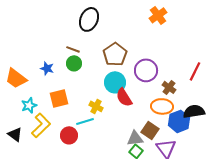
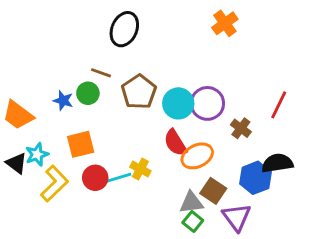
brown pentagon: (115, 54) -> (139, 92), moved
green circle: (74, 63) -> (88, 93), moved
cyan circle: (115, 82) -> (178, 103), moved
yellow cross: (96, 106) -> (140, 169), moved
orange ellipse: (162, 106) -> (197, 156), moved, turned -30
black triangle: (15, 134) -> (17, 163), moved
red circle: (69, 135) -> (95, 178), moved

